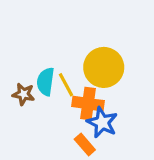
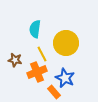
cyan semicircle: (46, 82) -> (35, 29), moved
orange cross: (88, 104) -> (37, 72), moved, turned -30

